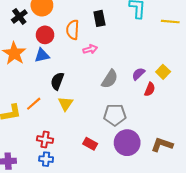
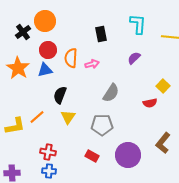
orange semicircle: (73, 30) -> (71, 58), moved
purple semicircle: (138, 74) -> (134, 58), moved
red semicircle: (150, 89) -> (150, 103), turned 56
gray pentagon: (115, 115) -> (102, 125), moved
brown L-shape: (162, 145) -> (163, 143), moved, turned -70

